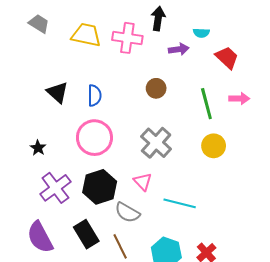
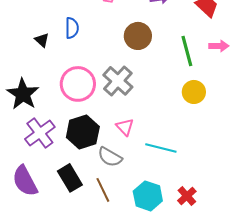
brown circle: (156, 88) -> (138, 36), size x1.4
black triangle: (57, 92) -> (42, 40), size x0.7
blue semicircle: (94, 95) -> (72, 28), moved
gray cross: (156, 143) -> (118, 81), moved
black star: (38, 148) -> (23, 94), size x2.0

